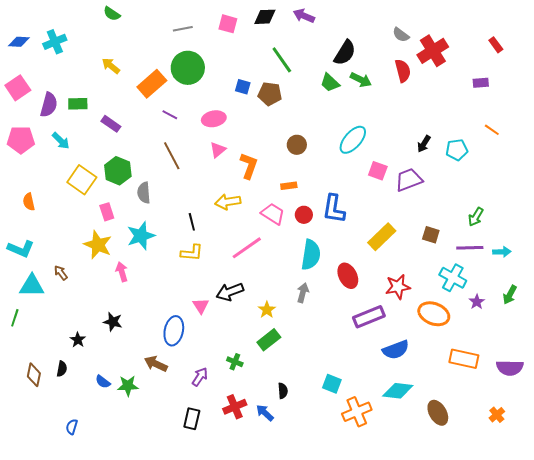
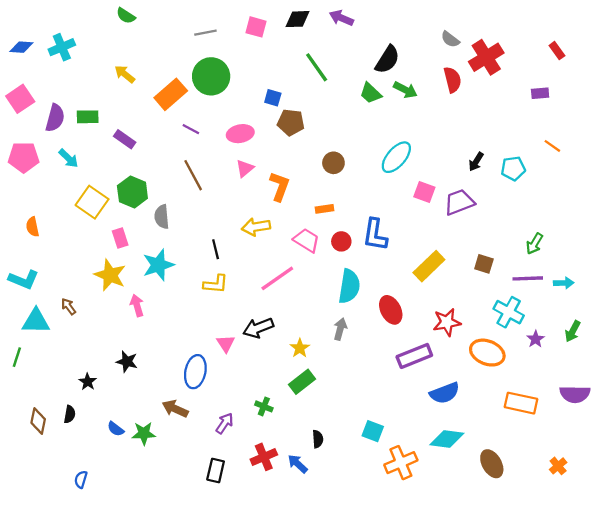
brown pentagon: (270, 94) -> (291, 122), moved
purple semicircle: (510, 368) -> (575, 394), moved

